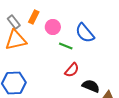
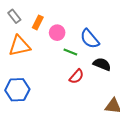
gray rectangle: (14, 22) -> (14, 16), moved
black semicircle: (91, 86) -> (102, 64), moved

